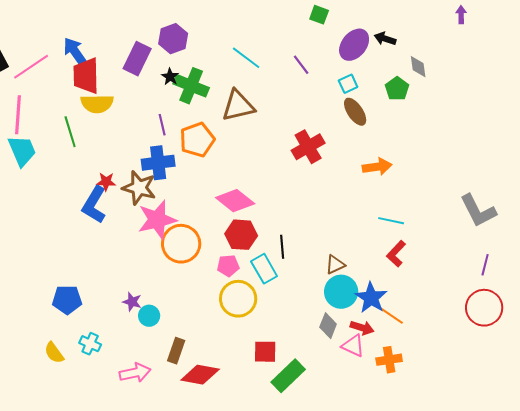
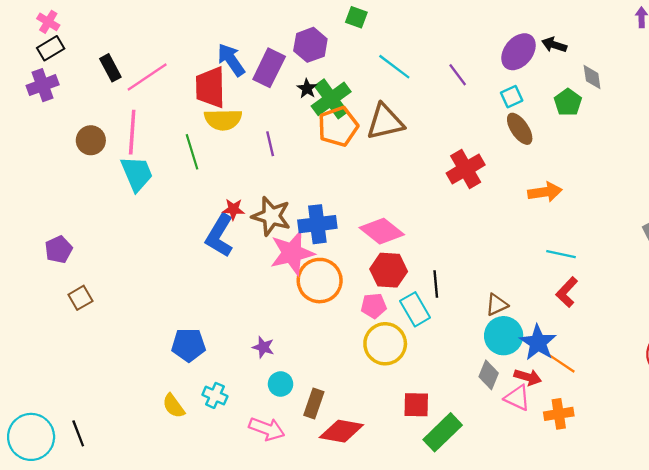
green square: (319, 15) -> (356, 17), moved
blue arrow: (75, 52) -> (231, 60), moved
green cross: (191, 86) -> (331, 99), turned 32
purple line: (162, 125) -> (270, 144), moved
orange pentagon: (197, 140) -> (338, 126), moved
blue cross: (158, 163) -> (317, 224), moved
cyan circle: (149, 316) -> (281, 384), moved
pink arrow: (135, 373) -> (267, 429), turned 32

